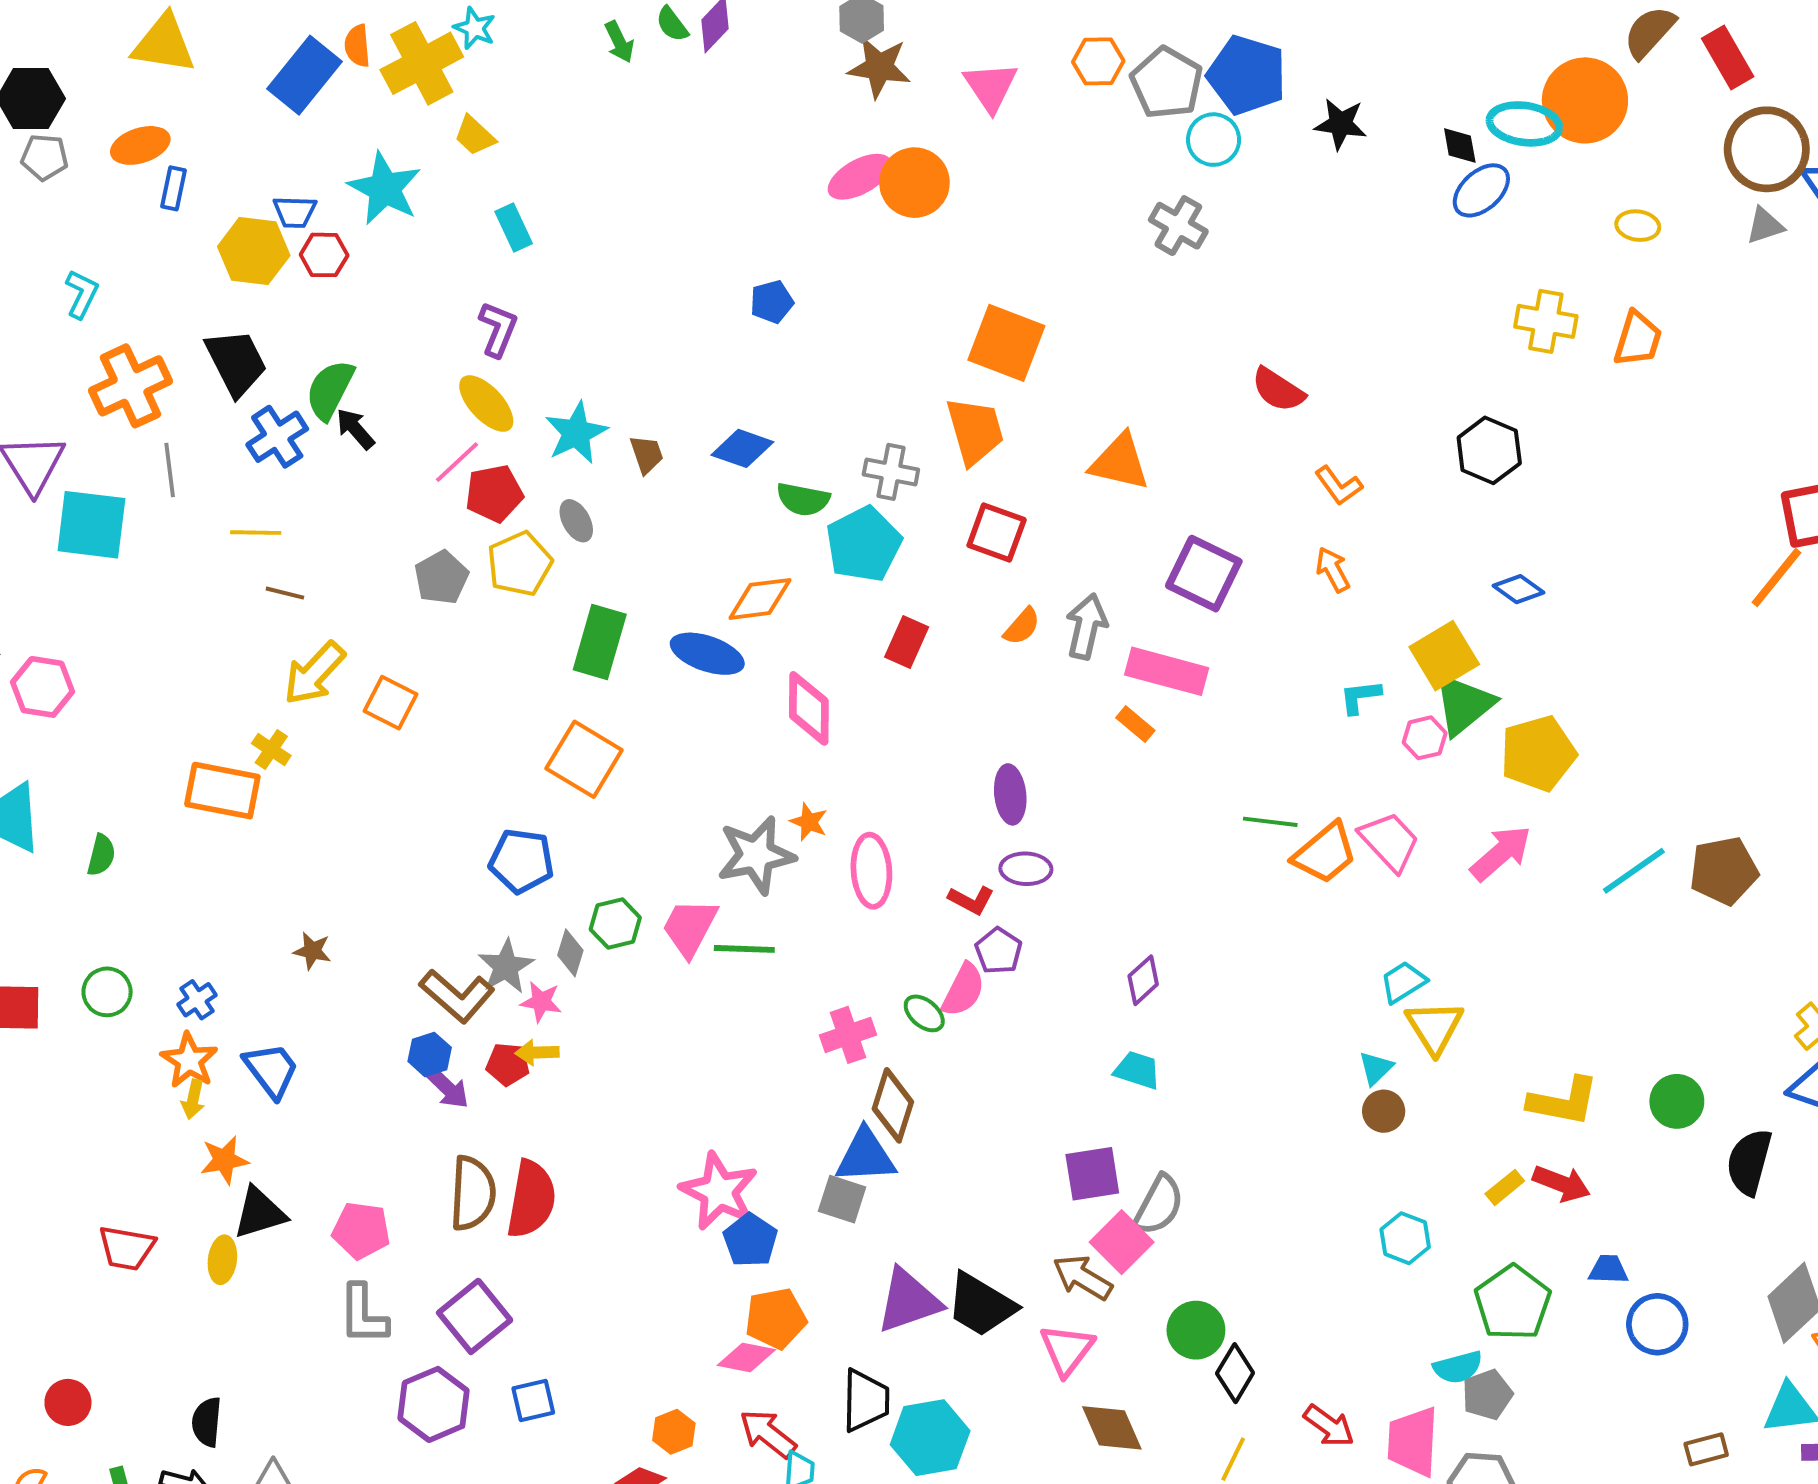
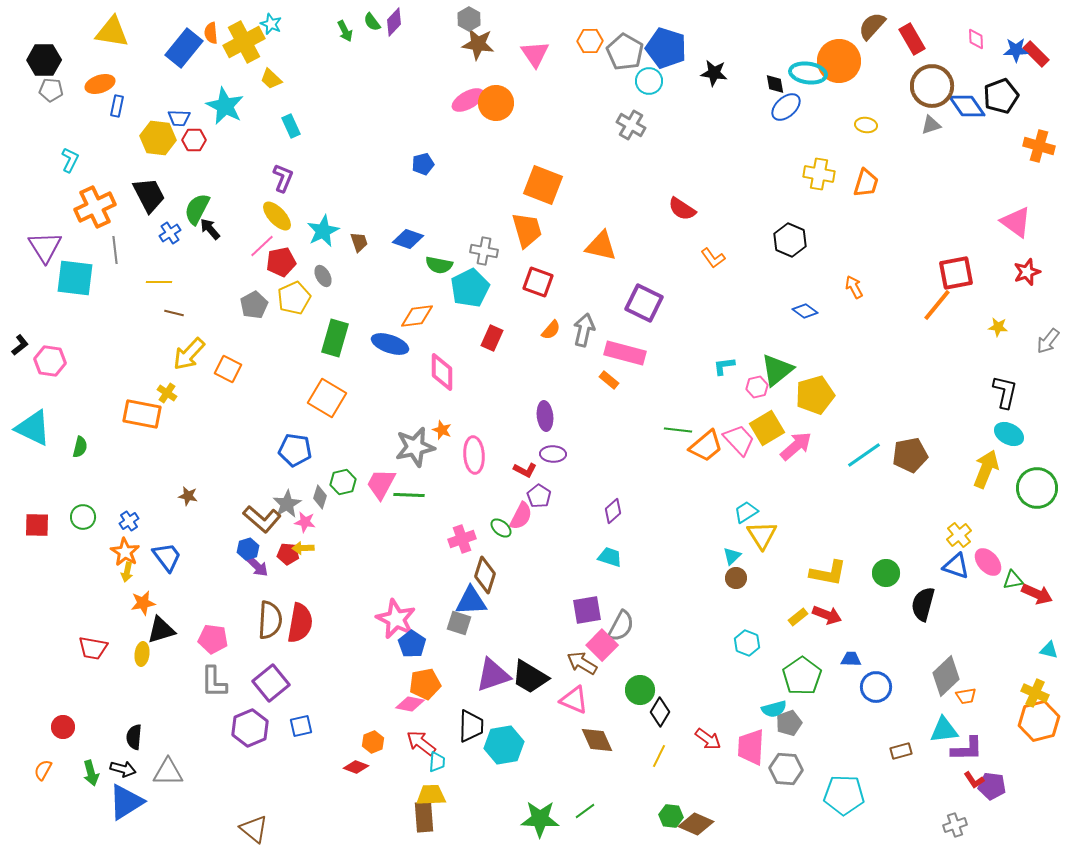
blue cross: (277, 437) -> (170, 233), size x0.7
orange arrow: (1333, 570) -> (854, 287), moved
yellow square: (1444, 656) -> (767, 428), moved
pink triangle: (1067, 1350) -> (574, 700), turned -44

